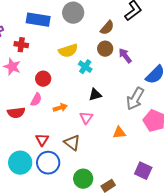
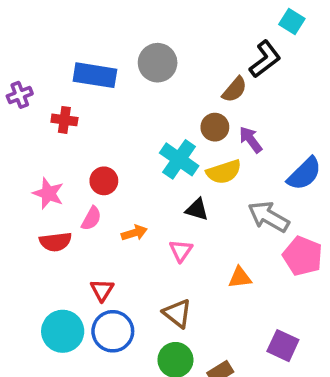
brown semicircle: (107, 28) -> (235, 90), moved
yellow semicircle: (68, 51) -> (224, 172), moved
pink star: (12, 67) -> (48, 193), moved
cyan cross: (85, 67) -> (179, 159), size x1.5
black triangle: (95, 95) -> (197, 210), turned 32
gray arrow: (135, 99) -> (269, 217), turned 90
brown triangle: (72, 143) -> (177, 313), moved

